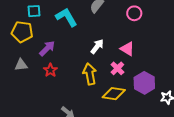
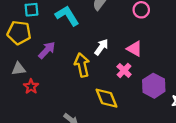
red star: (50, 70) -> (31, 87), moved
yellow arrow: (90, 74) -> (82, 65), moved
yellow diamond: (114, 94) -> (107, 98), moved, turned 60

